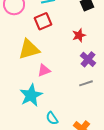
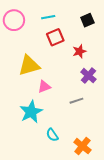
red square: (43, 21) -> (55, 37), moved
gray line: (86, 83) -> (76, 101), moved

